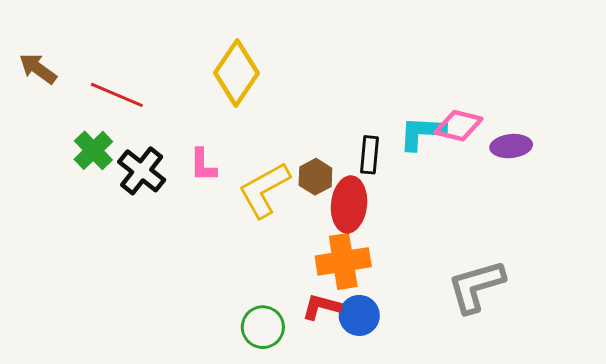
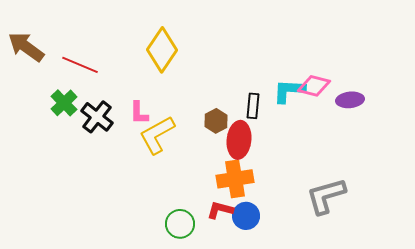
brown arrow: (38, 69) -> (26, 47), size x1.4
yellow L-shape: (264, 190) -> (157, 135), moved

